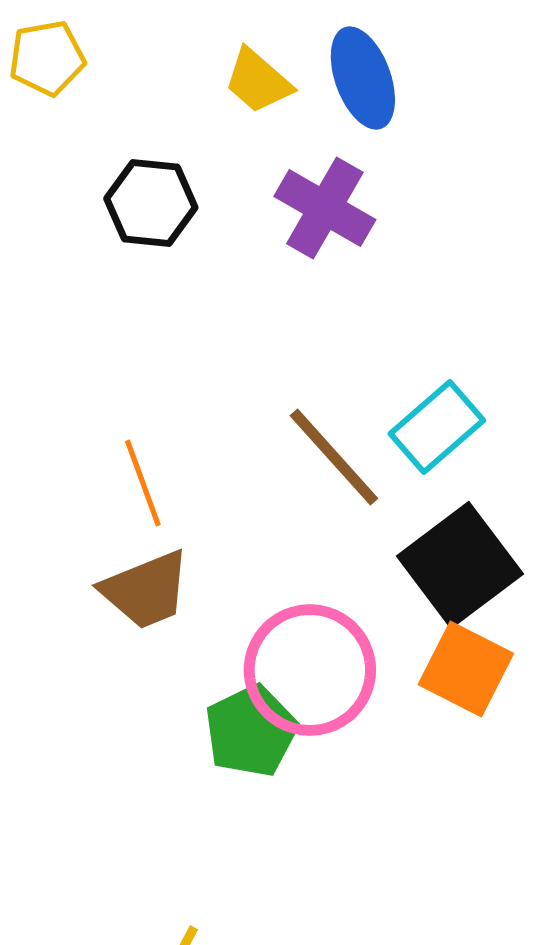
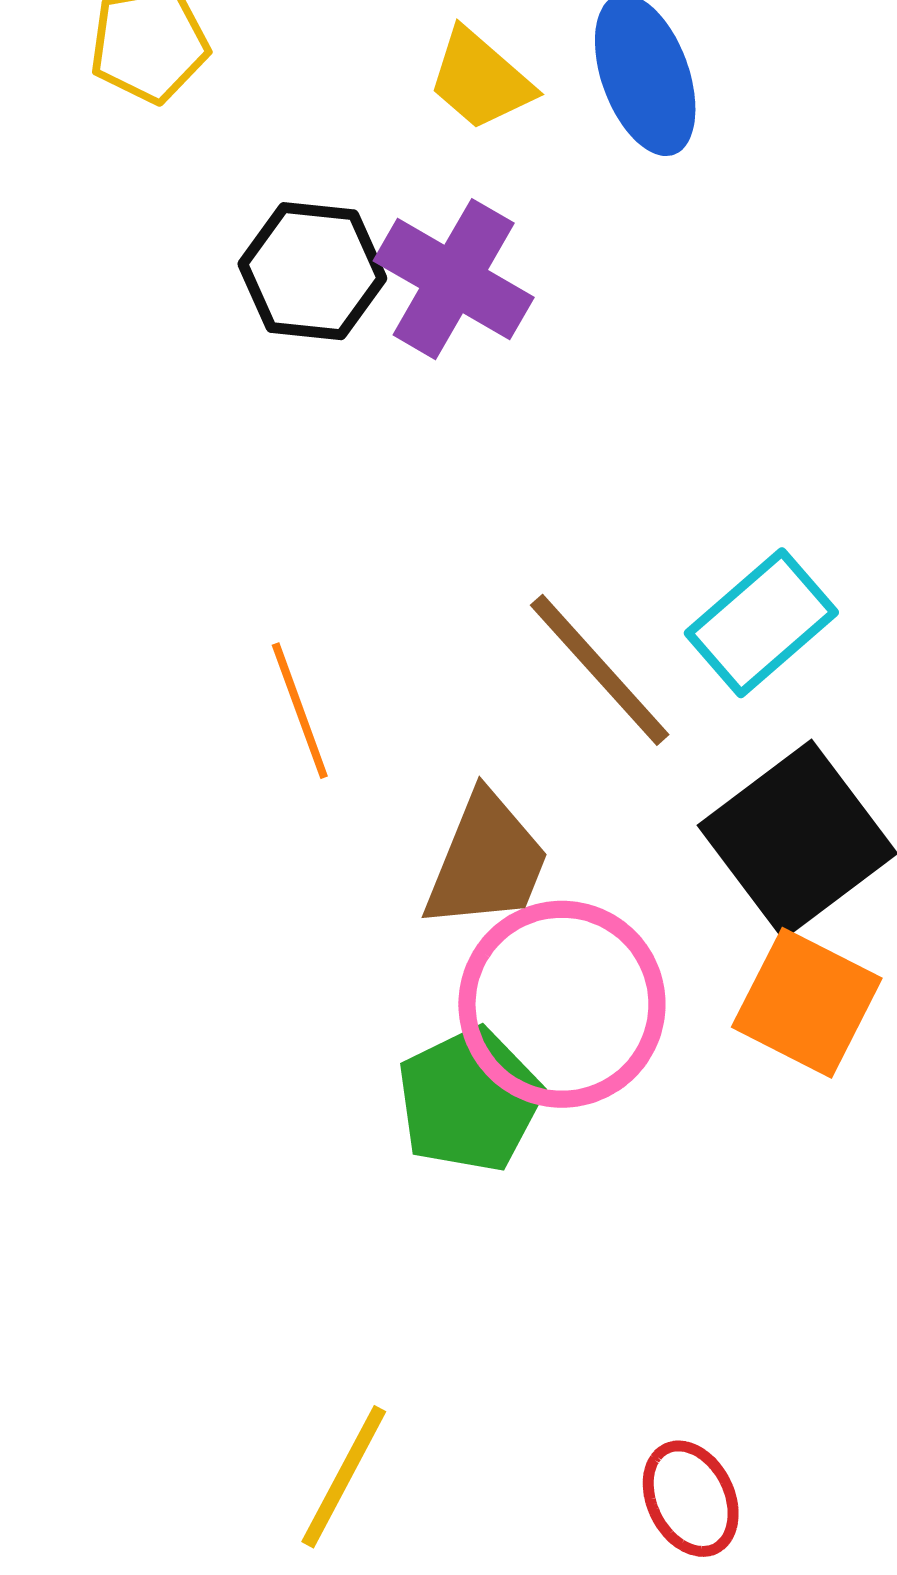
purple cross: (325, 208) -> (454, 279), moved
brown trapezoid: (146, 590) -> (487, 861), moved, turned -46

